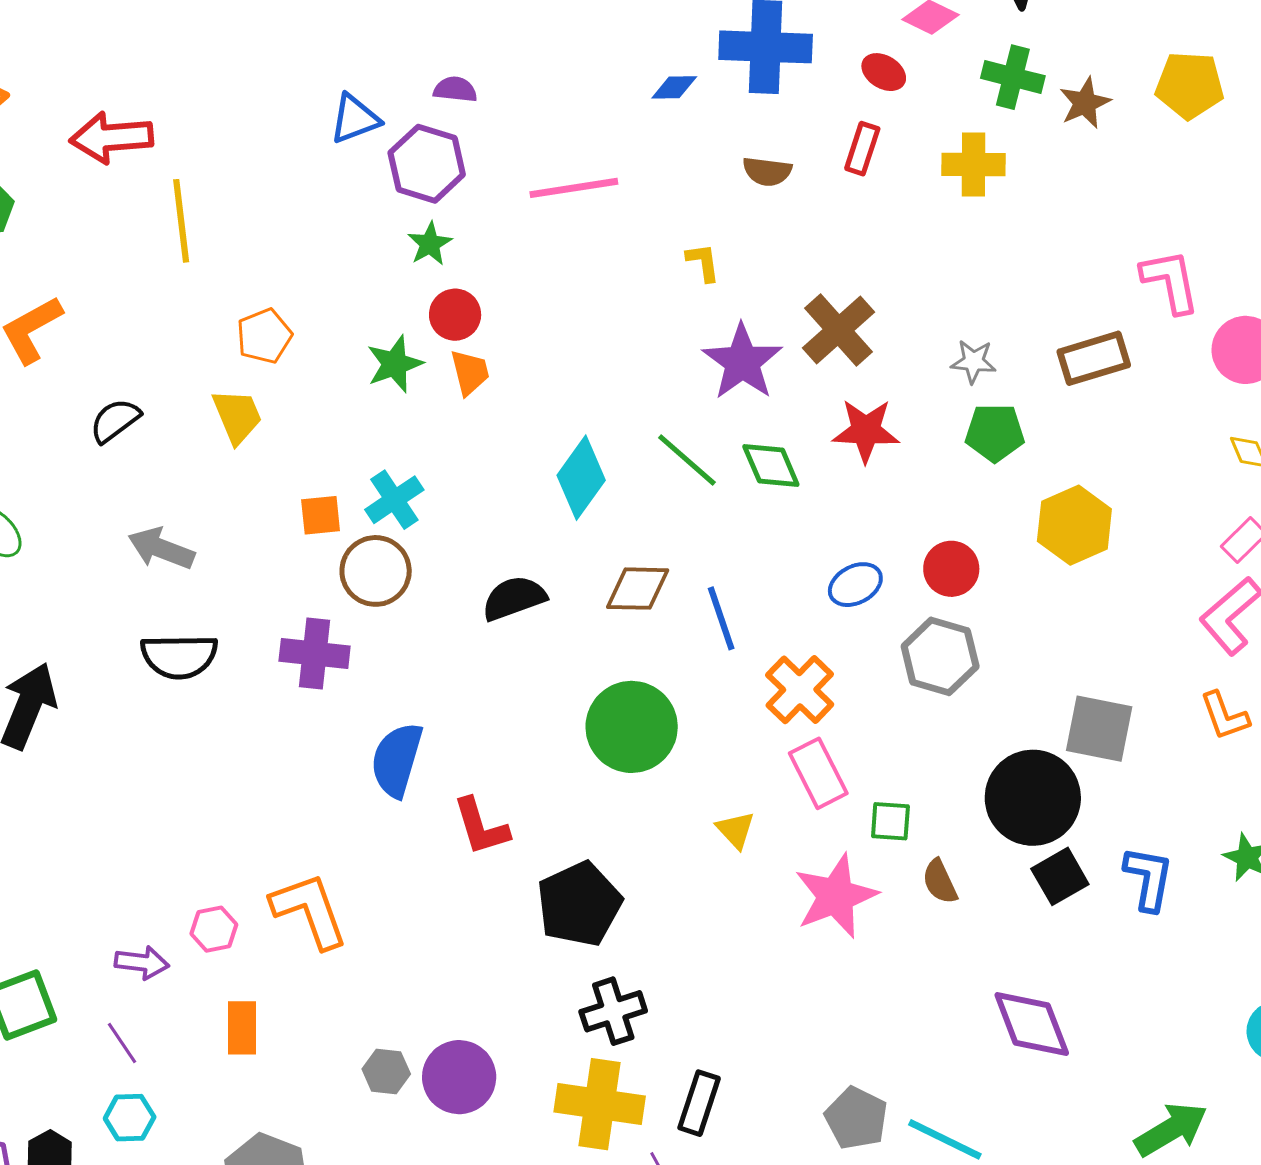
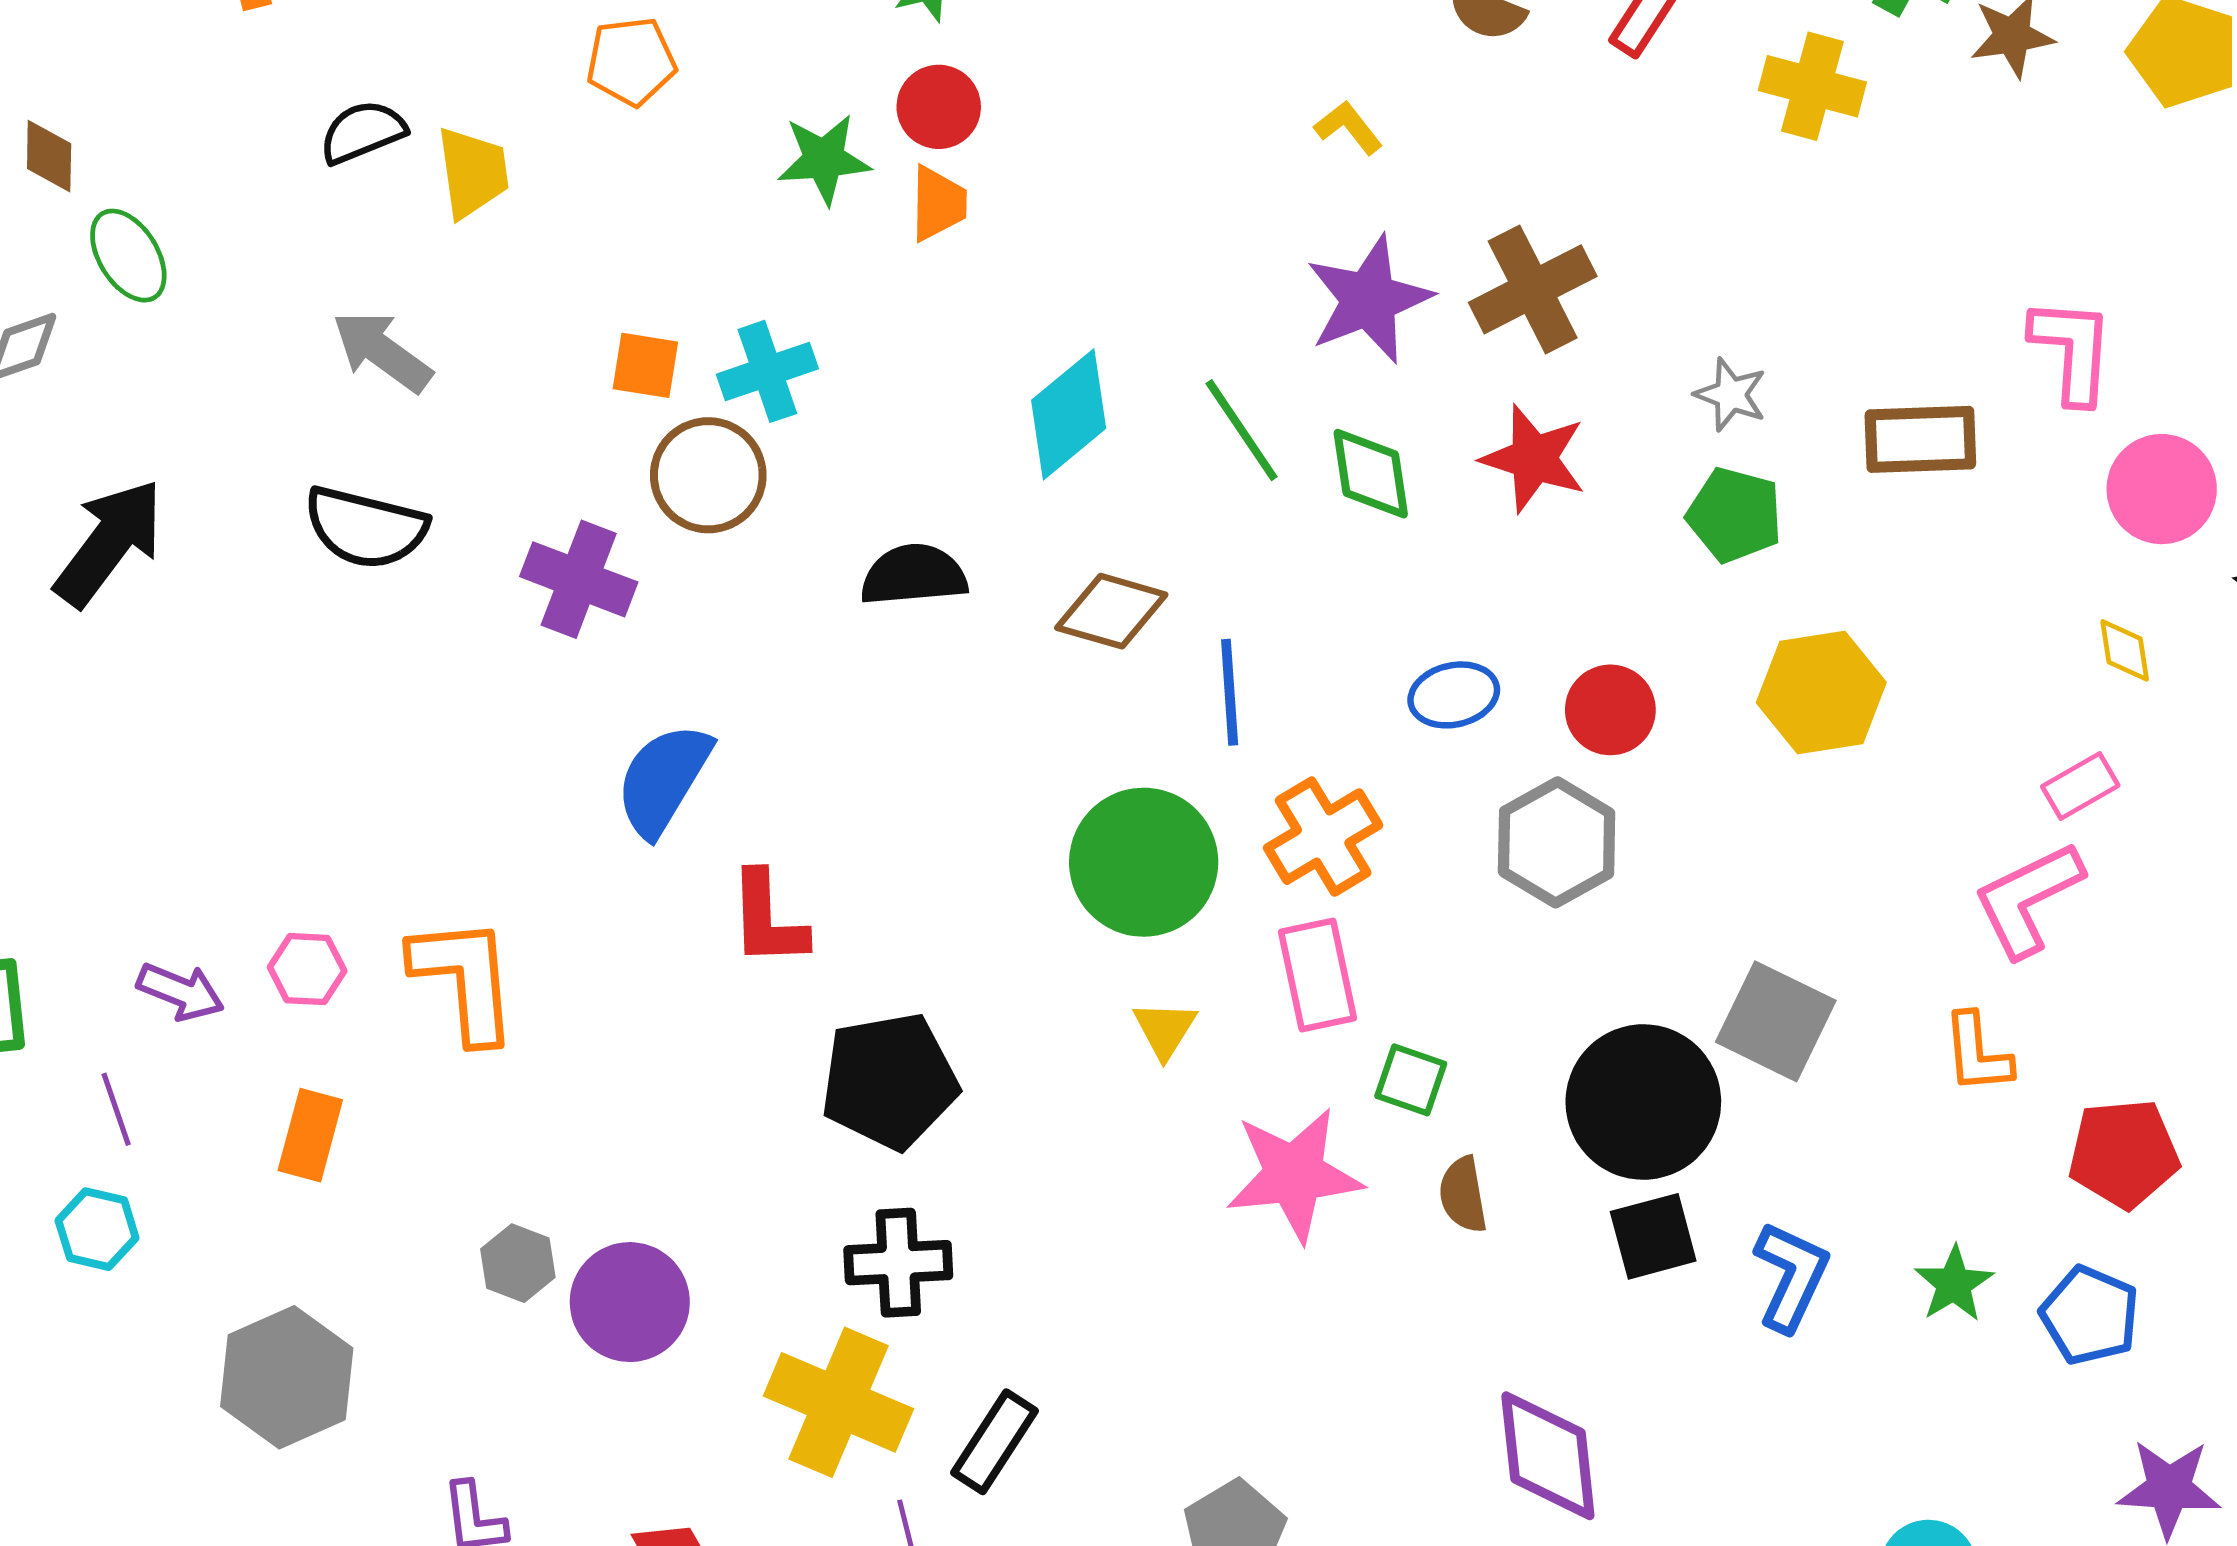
yellow L-shape: (703, 262) -> (1349, 128), turned -45
yellow trapezoid: (237, 416) -> (473, 172), moved
green circle: (632, 727) -> (1144, 862), moved

